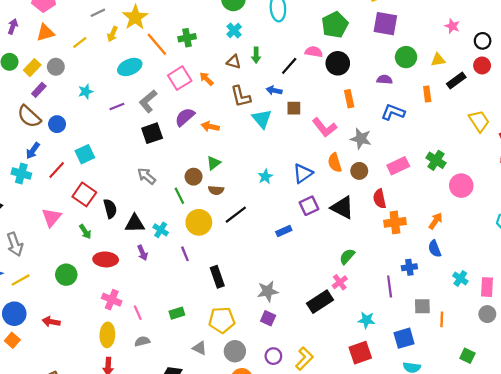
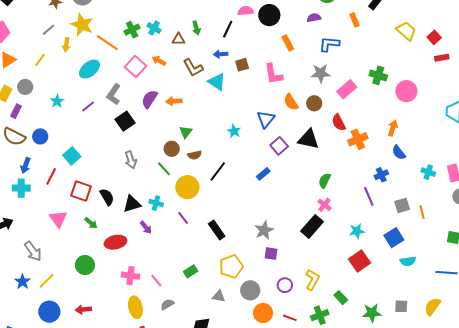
cyan cross: (234, 30) -> (154, 28), moved
pink L-shape: (324, 127) -> (273, 74), turned 45
gray star: (361, 139) -> (321, 73), moved
gray arrow: (147, 176) -> (131, 160), turned -132

